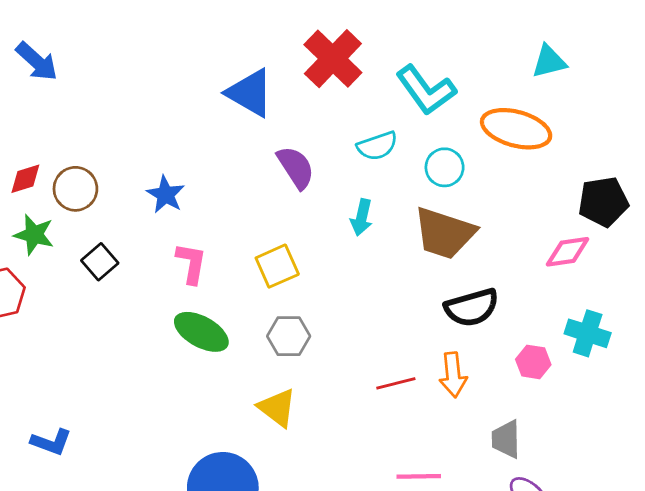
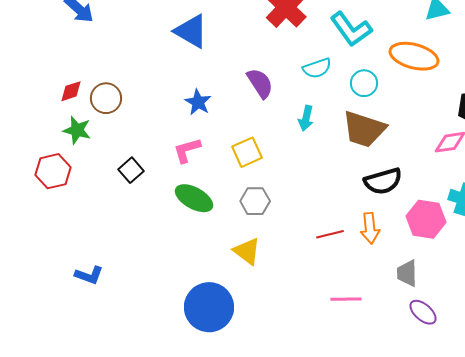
blue triangle: (250, 93) -> (191, 31), moved
blue star: (166, 195) -> (198, 102), moved
black square: (100, 262) -> (131, 170), moved
pink L-shape: (191, 263) -> (187, 150), turned -116
pink hexagon: (533, 362) -> (426, 219), size x1.6

